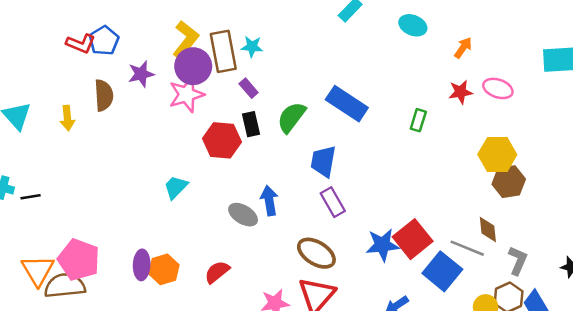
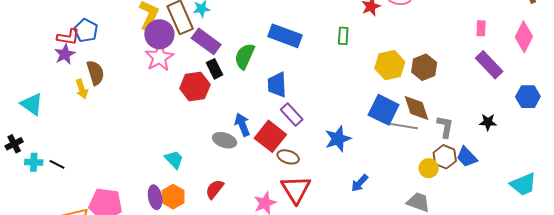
purple star: (141, 74) -> (65, 54), moved
purple rectangle: (249, 88) -> (206, 41), size x1.8
yellow arrow: (67, 118) -> (82, 89), moved
yellow hexagon: (497, 155) -> (390, 65), moved
cyan trapezoid: (176, 187) -> (174, 159), moved, turned 105
black line: (31, 197) -> (57, 164), turned 49
brown diamond: (488, 230) -> (417, 108), size x1.4
red square: (413, 239) -> (270, 136), moved
brown ellipse: (316, 253) -> (288, 157), size x0.7
blue square: (442, 271) -> (384, 110), moved

